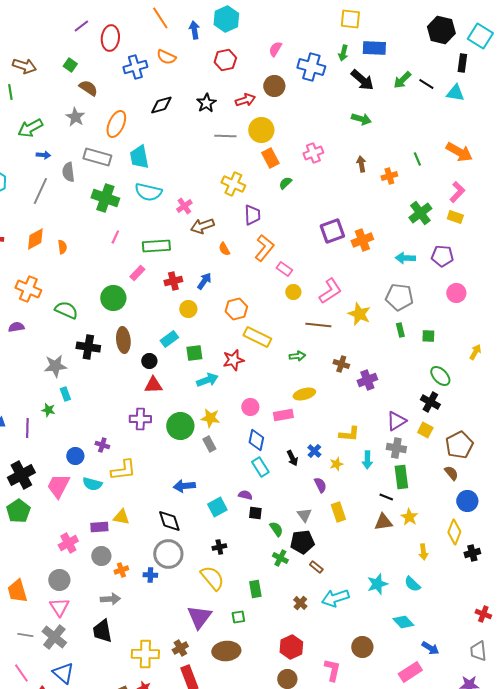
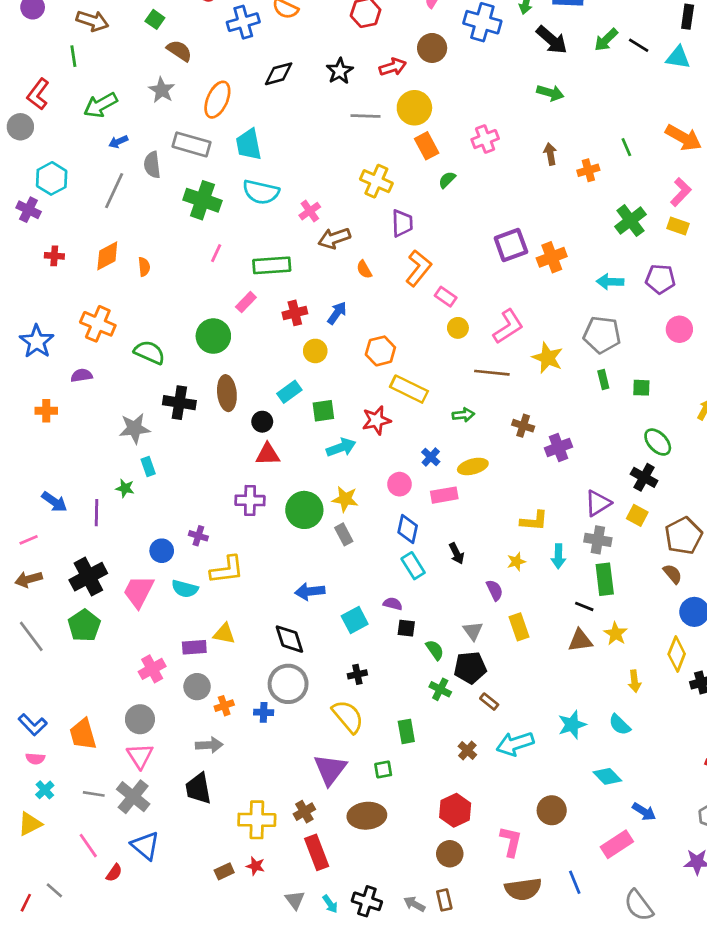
blue arrow: (43, 155) -> (118, 142), turned 152
blue cross: (314, 451) -> (431, 457), moved

